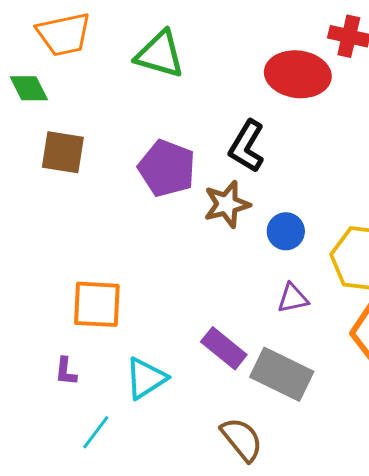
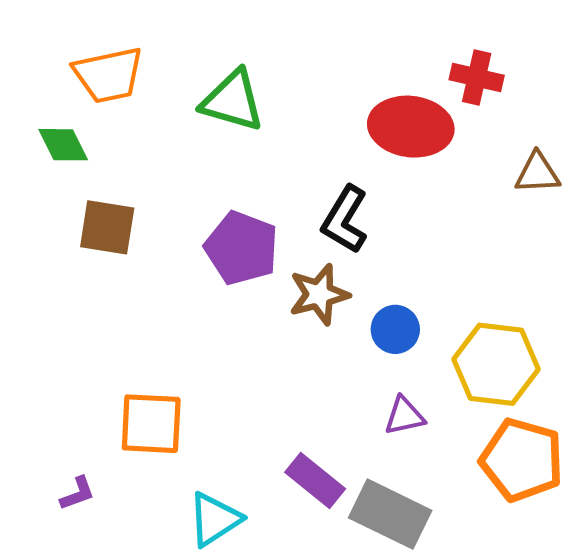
purple L-shape: (66, 371) -> (78, 493), moved, turned -116

